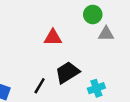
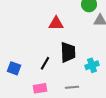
black trapezoid: (67, 72) -> (68, 52), turned 120

